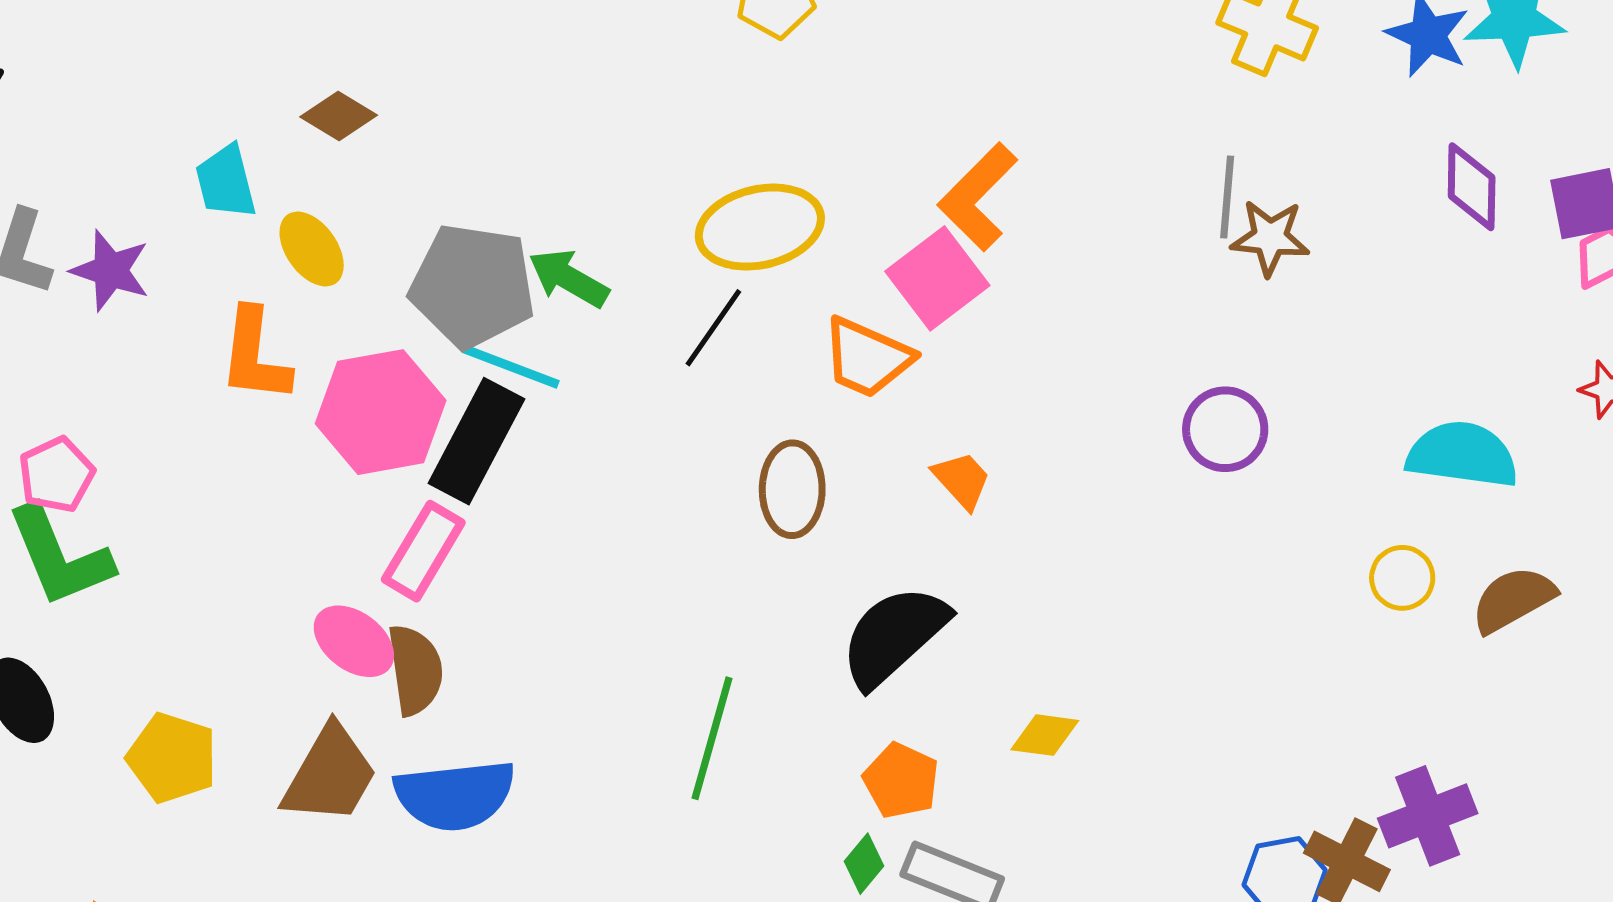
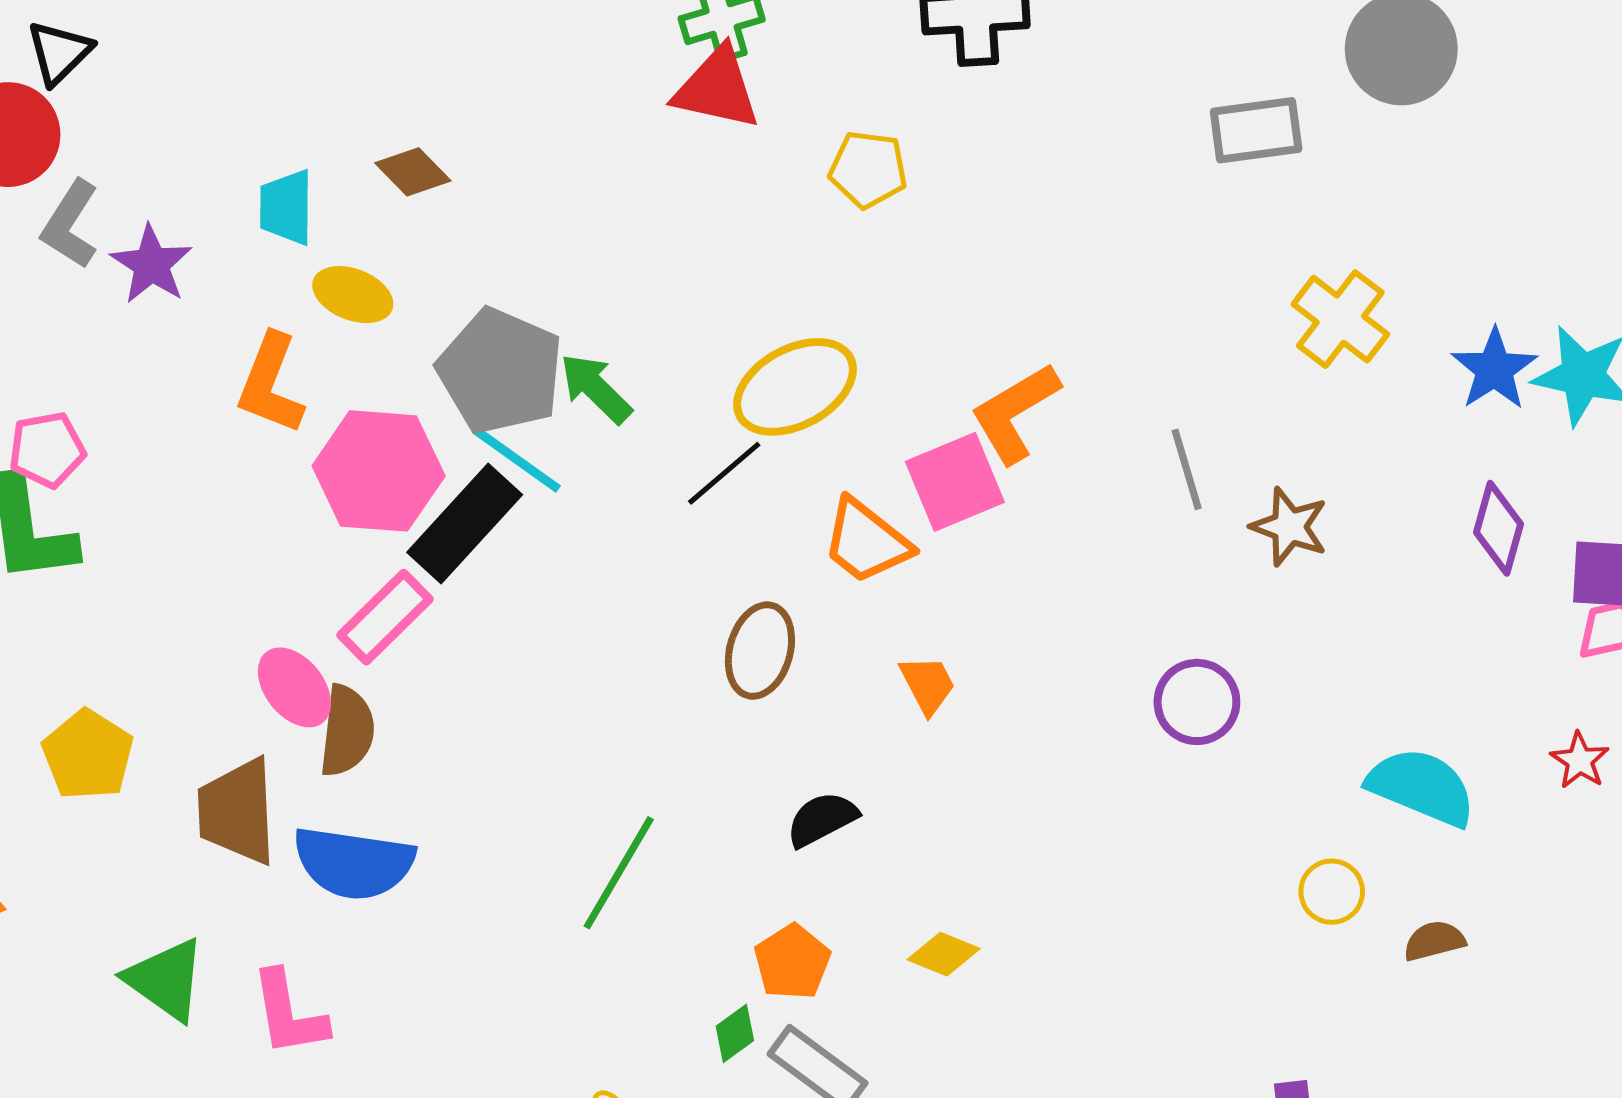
gray line: (1227, 197) -> (1187, 469), moved, turned -36
yellow ellipse: (760, 227) -> (795, 387), turned -30
yellow ellipse: (312, 249) -> (353, 295), turned -48
brown semicircle: (1513, 599) -> (1434, 941), size x0.7
black semicircle: (894, 636) -> (822, 819), size x0.6
brown trapezoid: (330, 775) -> (237, 811), turned 133

